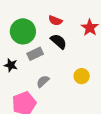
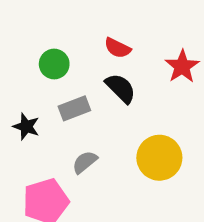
green circle: (23, 31) -> (54, 64), size x0.6
yellow circle: (82, 76) -> (159, 158), size x1.5

